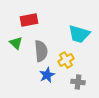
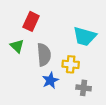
red rectangle: (29, 20) -> (31, 21), turned -54
yellow cross: (66, 60) -> (71, 64), turned 35

